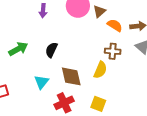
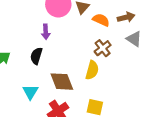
purple arrow: (43, 11) -> (46, 32), moved
brown cross: (113, 51) -> (103, 48), turned -35

